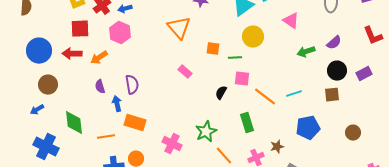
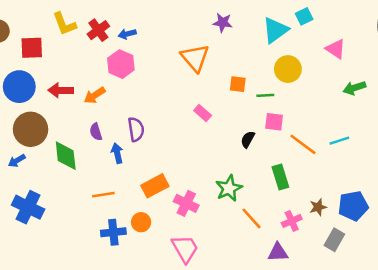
red square: (80, 29) -> (32, 48), moved
brown circle: (48, 85) -> (31, 129), size x1.4
green diamond: (74, 123) -> (66, 156), moved
orange rectangle: (135, 123) -> (155, 186), moved, turned -45
blue pentagon: (308, 128) -> (353, 206), moved

